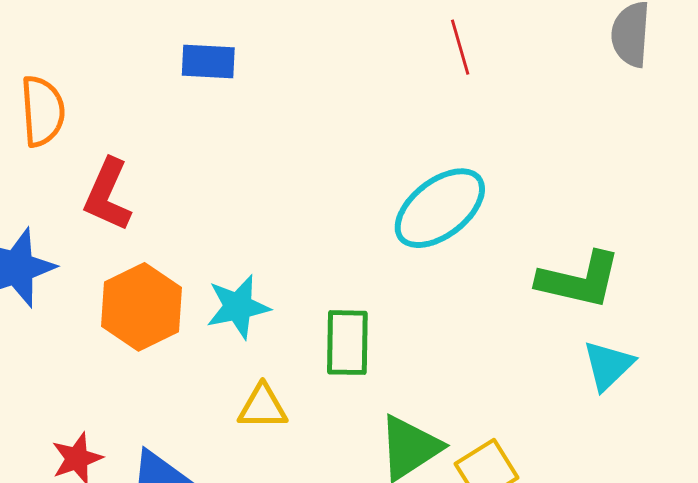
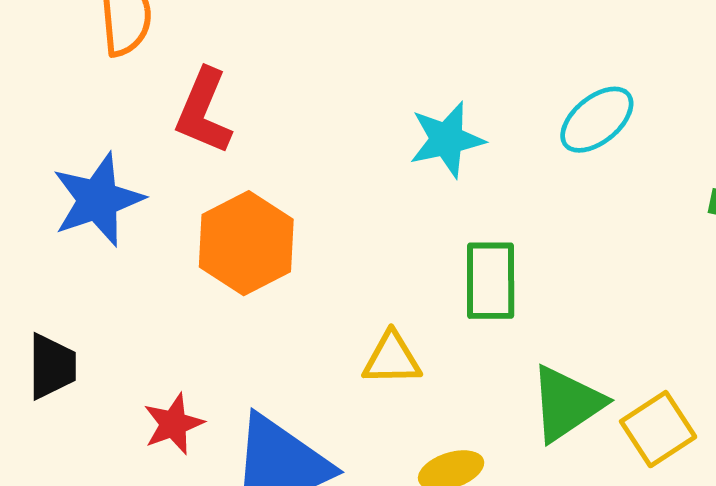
cyan ellipse: (440, 208) -> (597, 120), size x0.7
cyan star: (238, 307) -> (447, 140), moved

